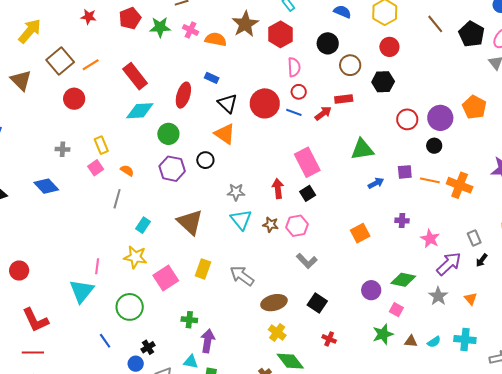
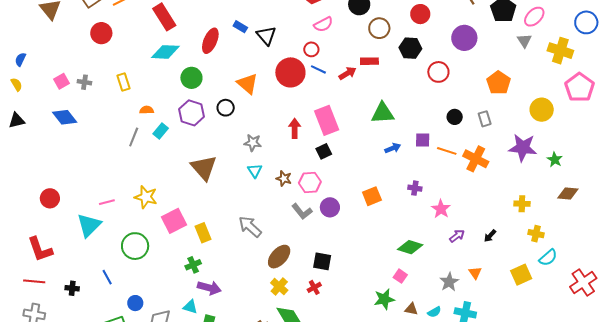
pink semicircle: (294, 67) -> (323, 24), turned 60
red circle: (299, 92) -> (311, 49), moved
black triangle: (228, 103) -> (266, 36), moved
red circle: (265, 103) -> (290, 72), moved
purple circle: (440, 118) -> (464, 38), moved
red circle: (407, 119) -> (438, 72), moved
pink square: (96, 168) -> (61, 81), moved
orange semicircle: (127, 170) -> (147, 110), turned -40
red arrow: (278, 189) -> (295, 128), moved
cyan triangle: (241, 220) -> (255, 171), size x0.7
cyan rectangle: (143, 225) -> (161, 131), moved
gray rectangle: (474, 238) -> (485, 119), moved
gray L-shape: (307, 261) -> (302, 211), moved
purple arrow: (449, 264) -> (457, 236), size x0.6
pink line: (97, 266) -> (107, 202), turned 63
yellow rectangle: (203, 269) -> (203, 233), moved, turned -48
red circle: (19, 271) -> (50, 198), moved
purple circle: (371, 290) -> (330, 207), moved
gray star: (438, 296) -> (449, 282), moved
brown ellipse: (274, 303) -> (279, 257), turned -40
black square: (317, 303) -> (322, 261), turned -30
green cross: (189, 320) -> (193, 265), turned -35
red cross: (329, 339) -> (314, 287), moved, turned 32
purple arrow: (208, 341) -> (209, 288), turned 90
black cross: (148, 347) -> (72, 288), moved, turned 32

